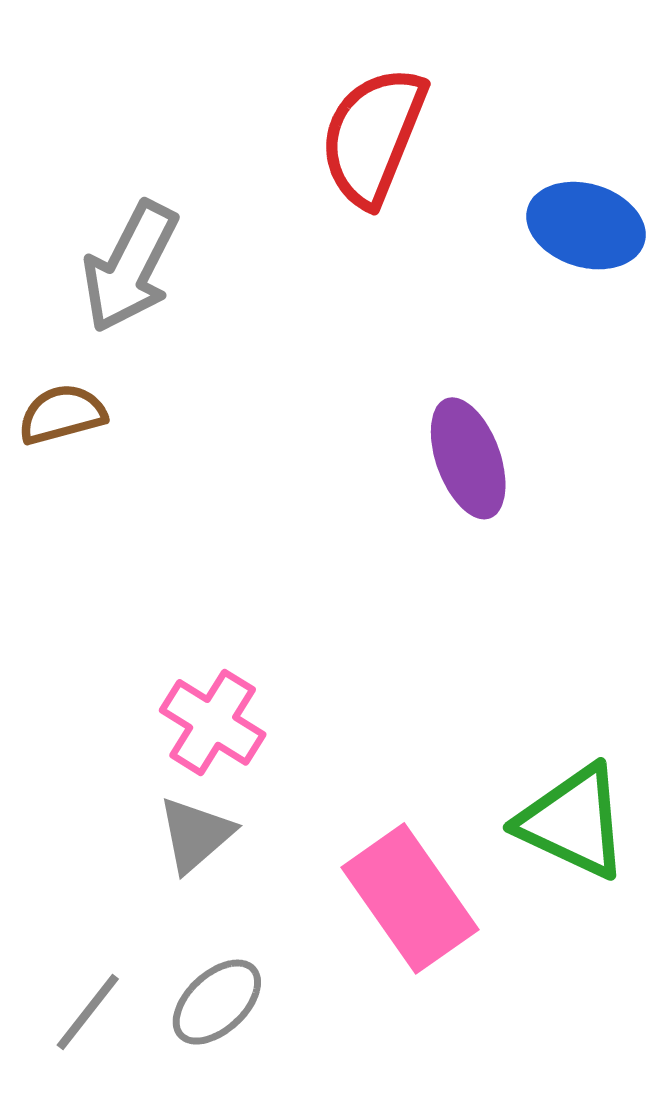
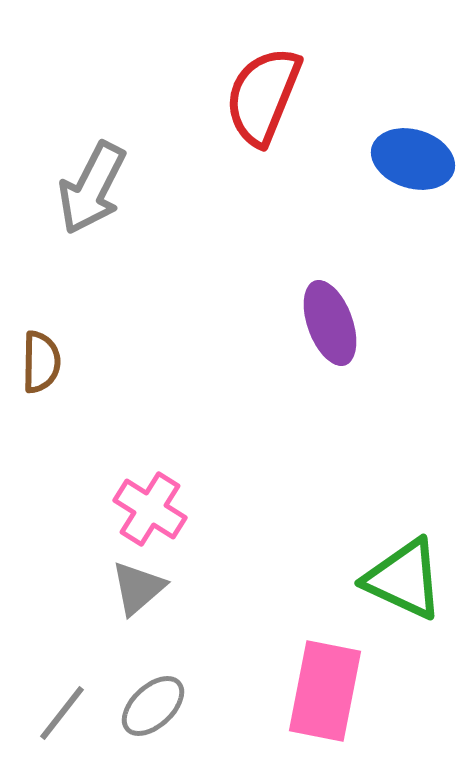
brown semicircle: (62, 414) -> (41, 362), moved, turned 106
pink rectangle: (410, 898) -> (325, 691), moved, turned 46

